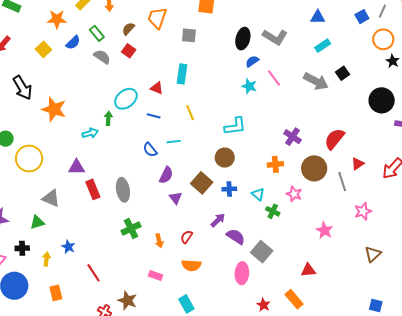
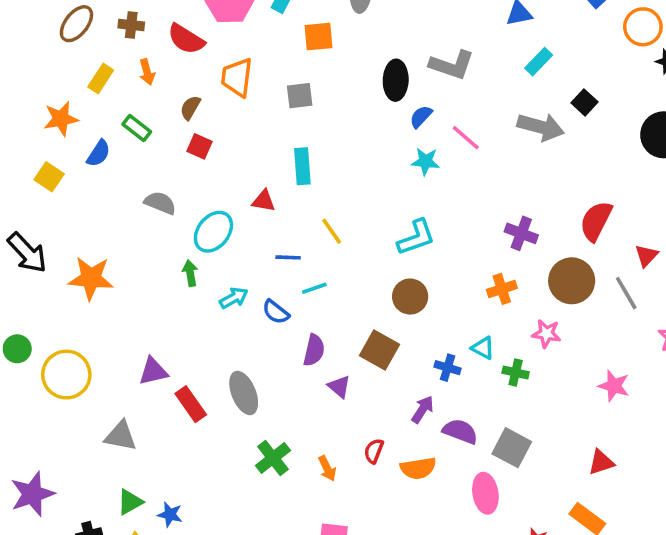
gray semicircle: (102, 57) -> (160, 203), moved
blue line: (154, 116) -> (288, 257), moved
cyan arrow: (90, 133) -> (234, 298), moved
blue cross: (229, 189) -> (448, 368), moved, turned 32
green triangle: (37, 222) -> (130, 502), moved
orange semicircle: (191, 265) -> (418, 468), moved

